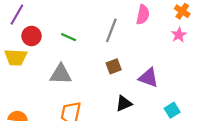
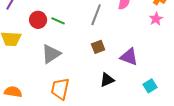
red circle: (31, 36) -> (38, 20), moved
gray triangle: (61, 74) -> (51, 54), turned -35

